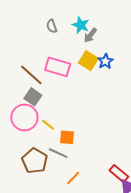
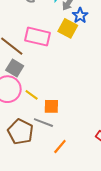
blue star: (105, 61) -> (80, 15), moved

